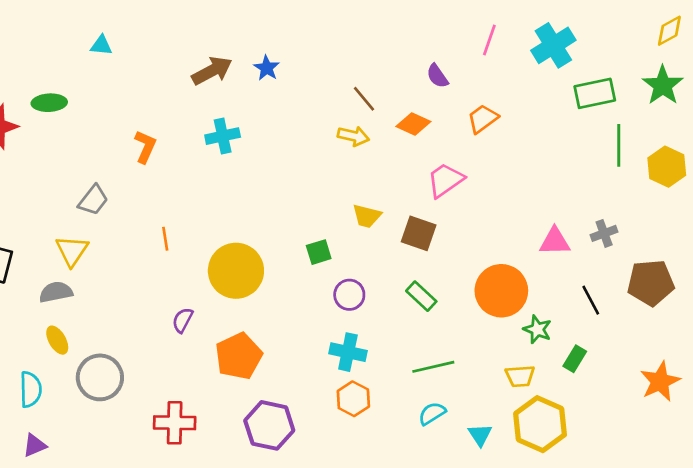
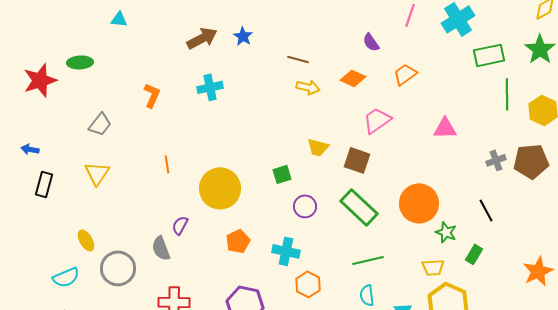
brown line: (364, 99) -> (298, 59), moved, turned -35
gray trapezoid: (93, 200) -> (100, 124), moved
pink triangle: (555, 241) -> (445, 128), moved
brown pentagon: (651, 283) -> (531, 161), moved
gray semicircle: (56, 292) -> (161, 248), moved, turned -100
green rectangle: (421, 296) -> (359, 207), size x1.6
cyan cross: (348, 352) -> (286, 251), moved
orange pentagon: (239, 356) -> (238, 241), moved, size x0.7
cyan semicircle: (31, 389) -> (66, 277), turned 68
cyan semicircle: (432, 413) -> (367, 295), turned -65

